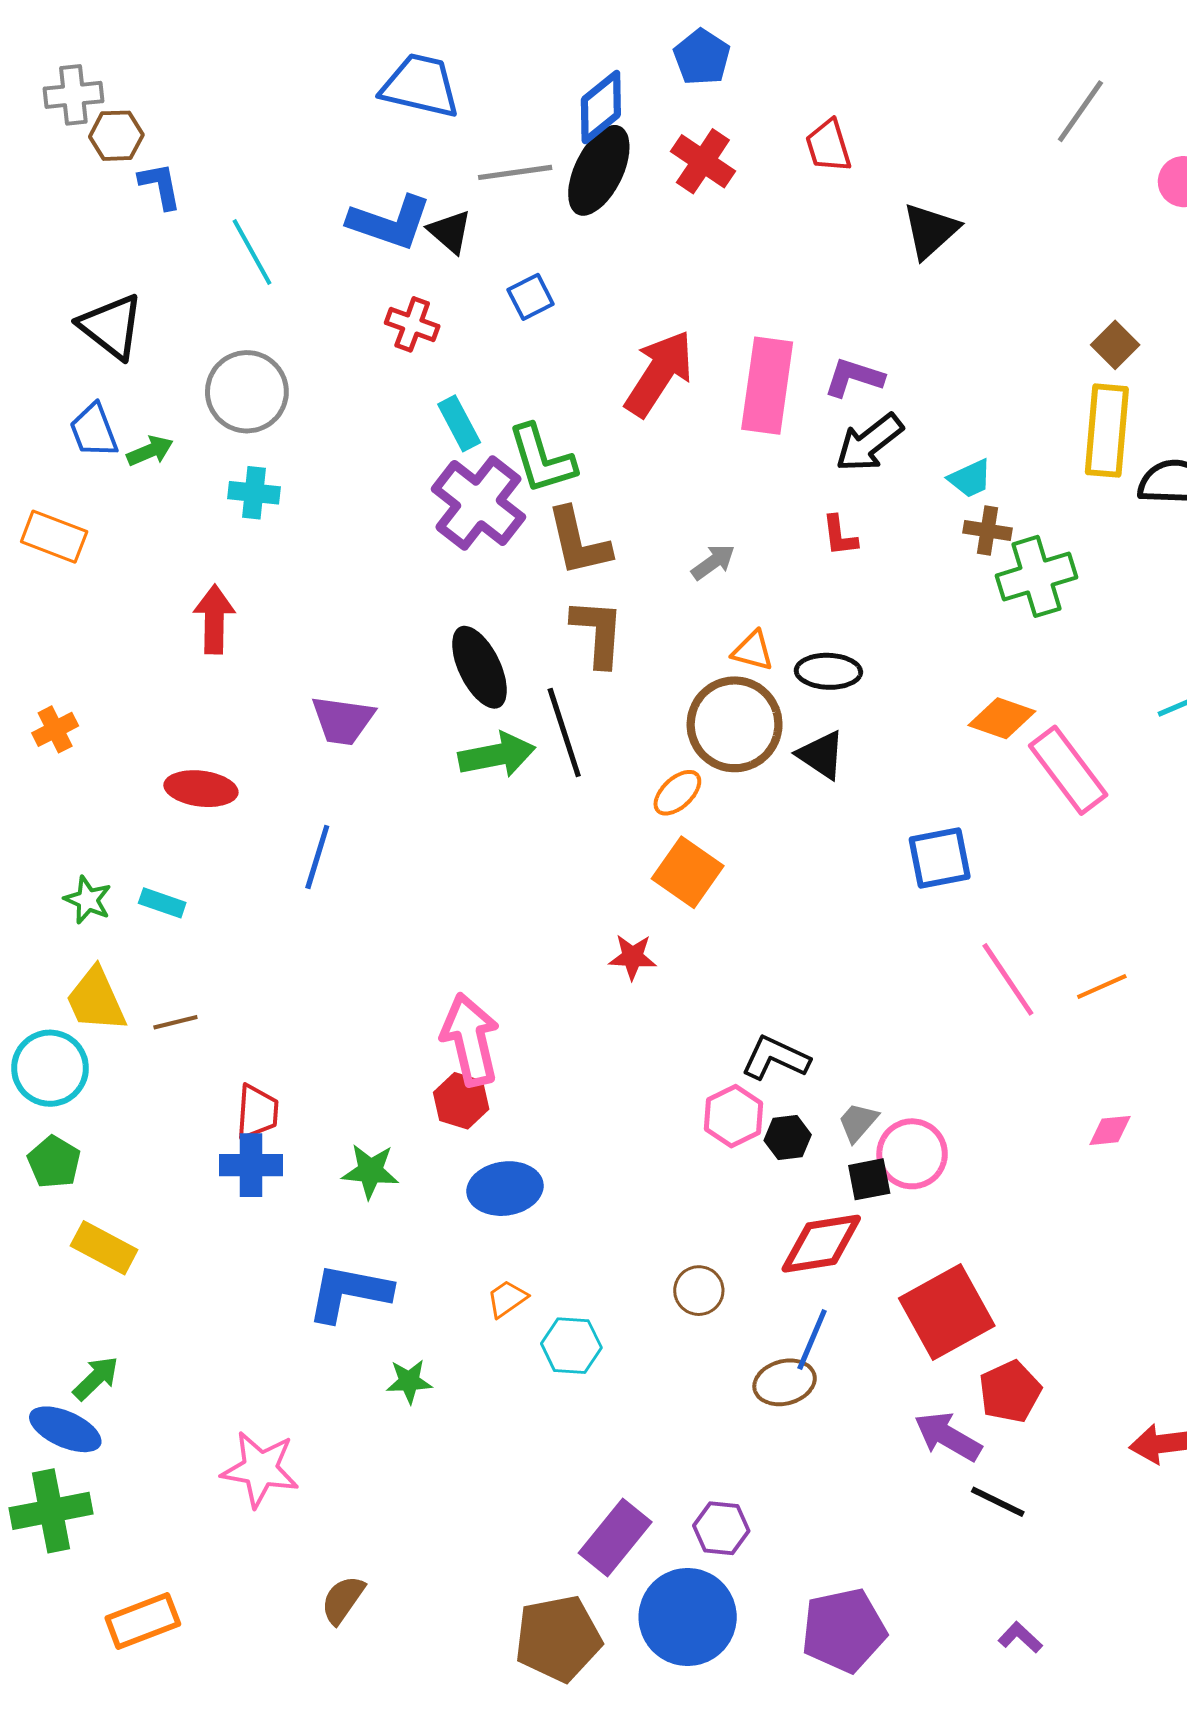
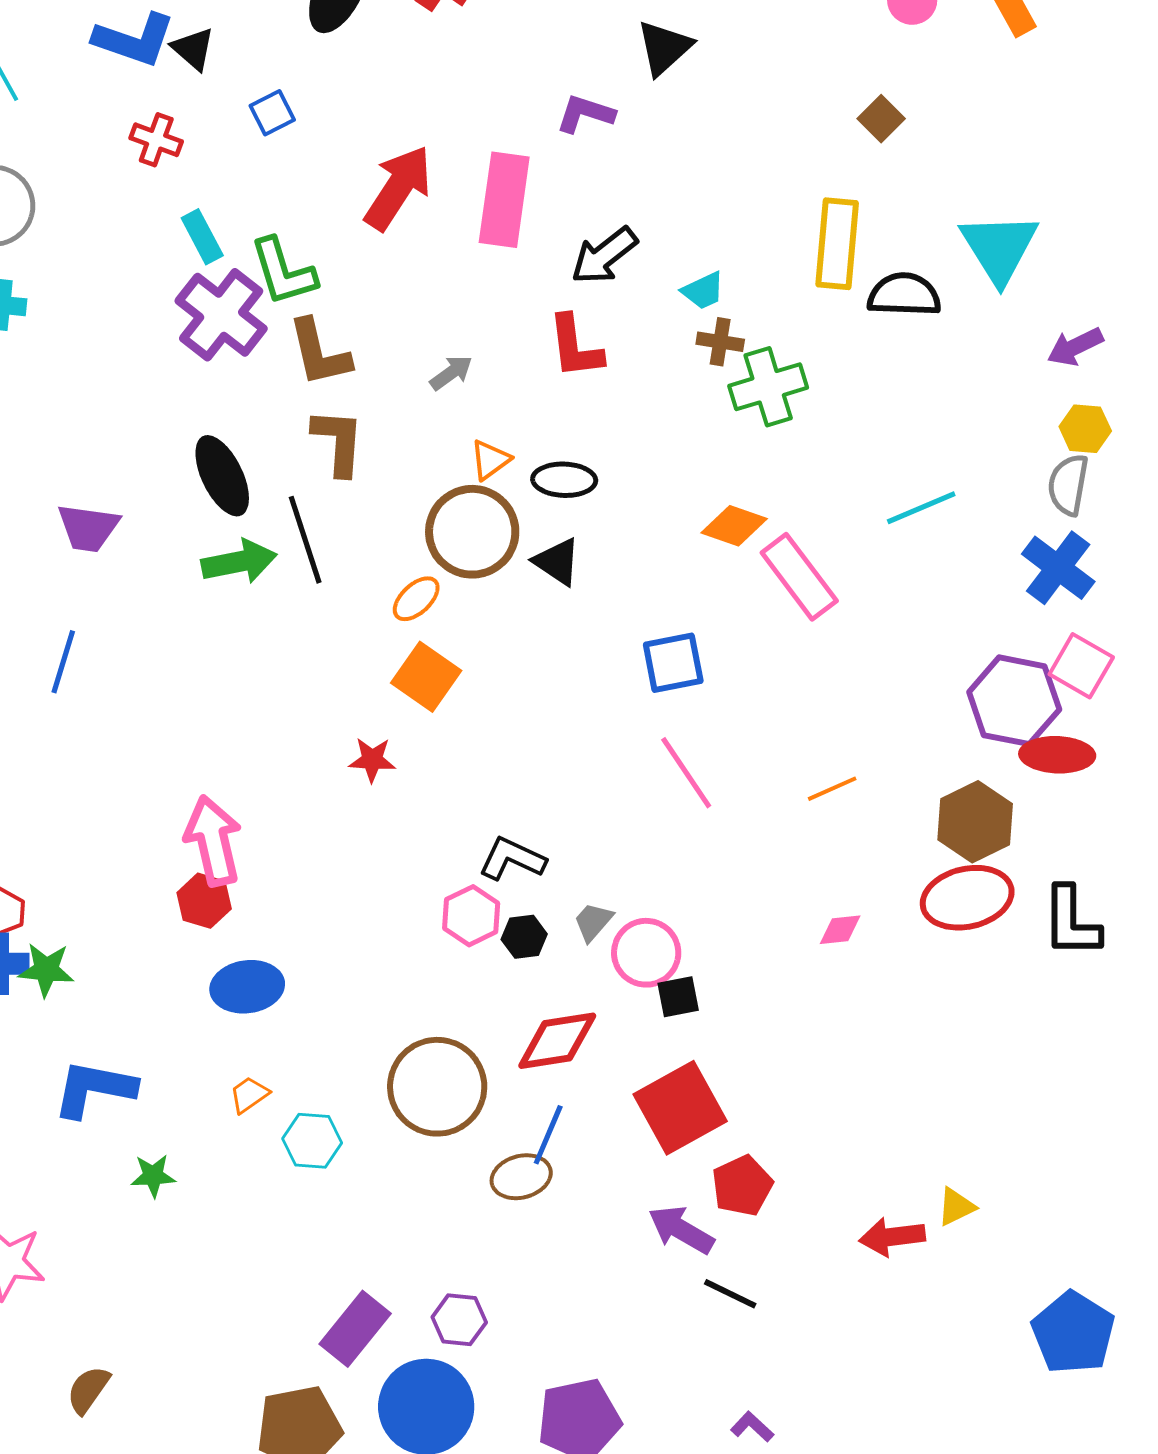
brown square: (1115, 345) -> (881, 119), moved
purple L-shape: (854, 377) -> (585, 114), moved
red L-shape: (840, 536) -> (575, 347), size x1.6
orange triangle: (753, 651) -> (490, 460), turned -51
pink line: (1008, 979) -> (686, 773), moved
green star: (370, 1171) -> (46, 970), moved
black square: (869, 1179) -> (678, 997), moved
brown circle: (699, 1291) -> (437, 1087), size x2.0

